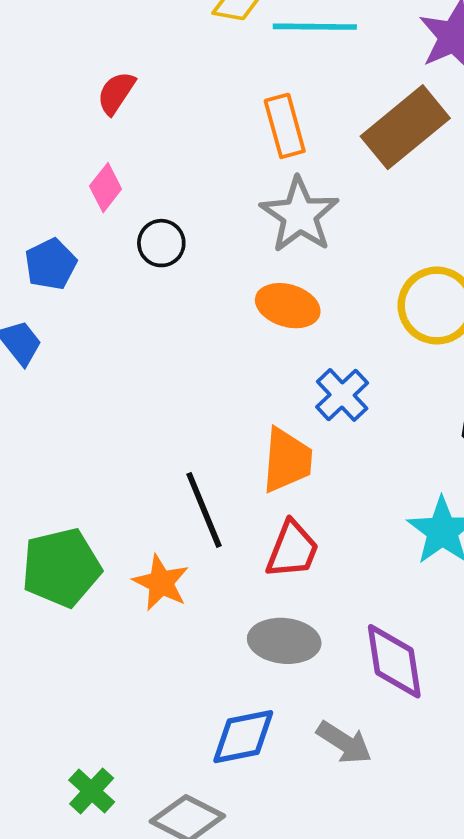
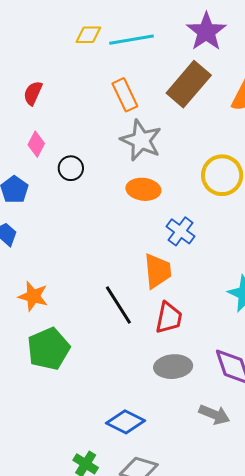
orange star: (161, 583) -> (33, 296), moved
blue diamond: (243, 737) -> (125, 422), moved, turned 48

